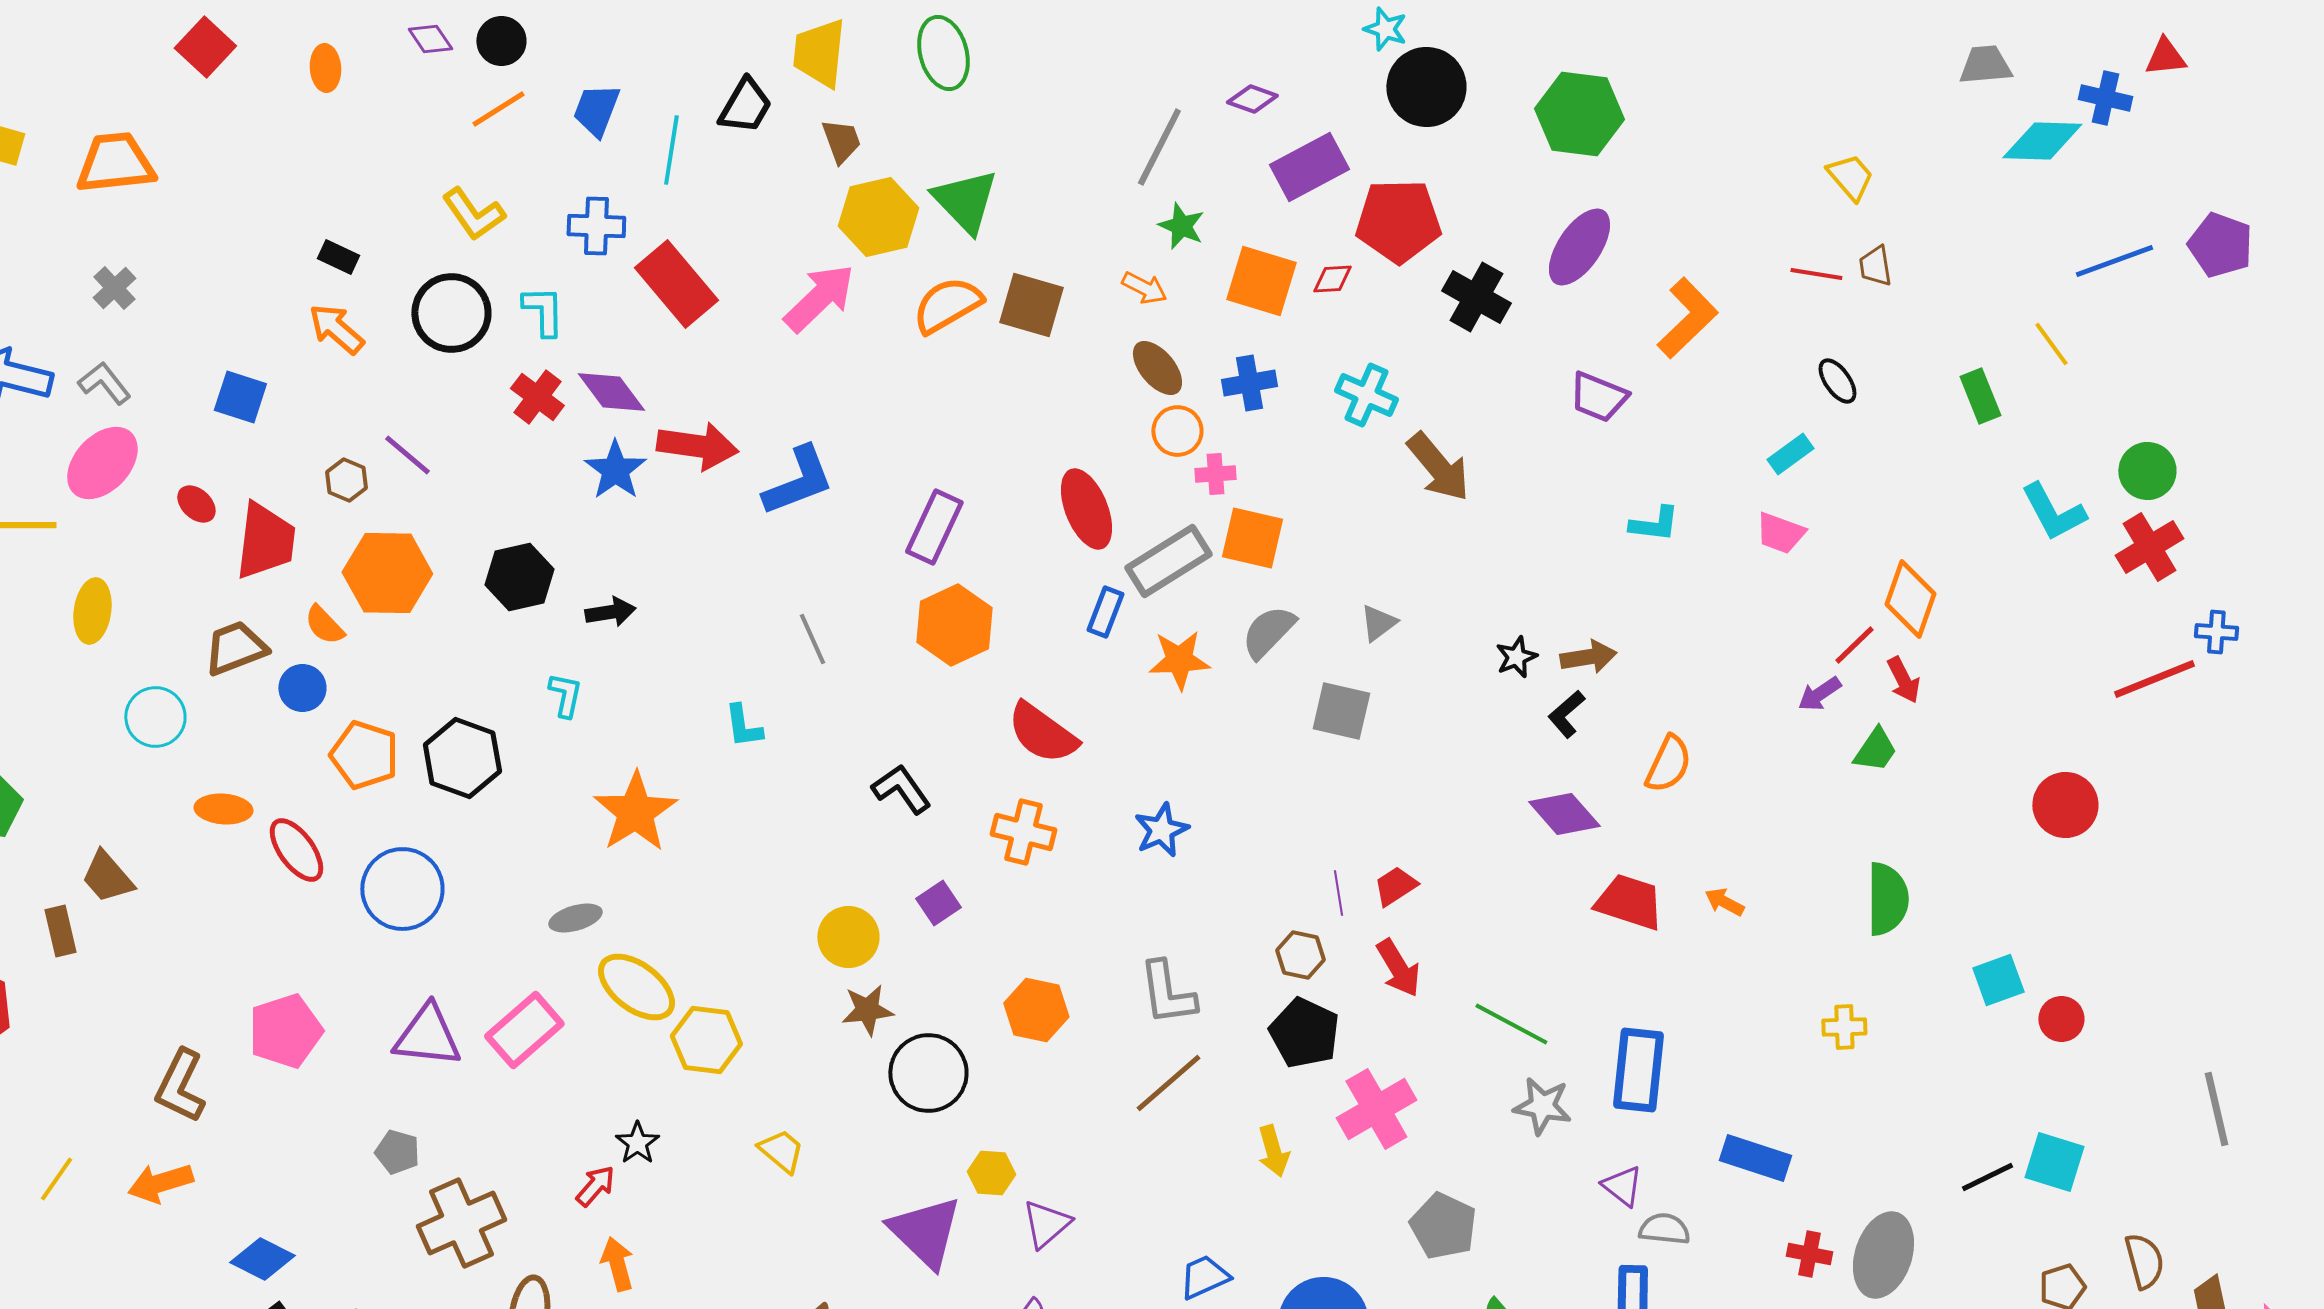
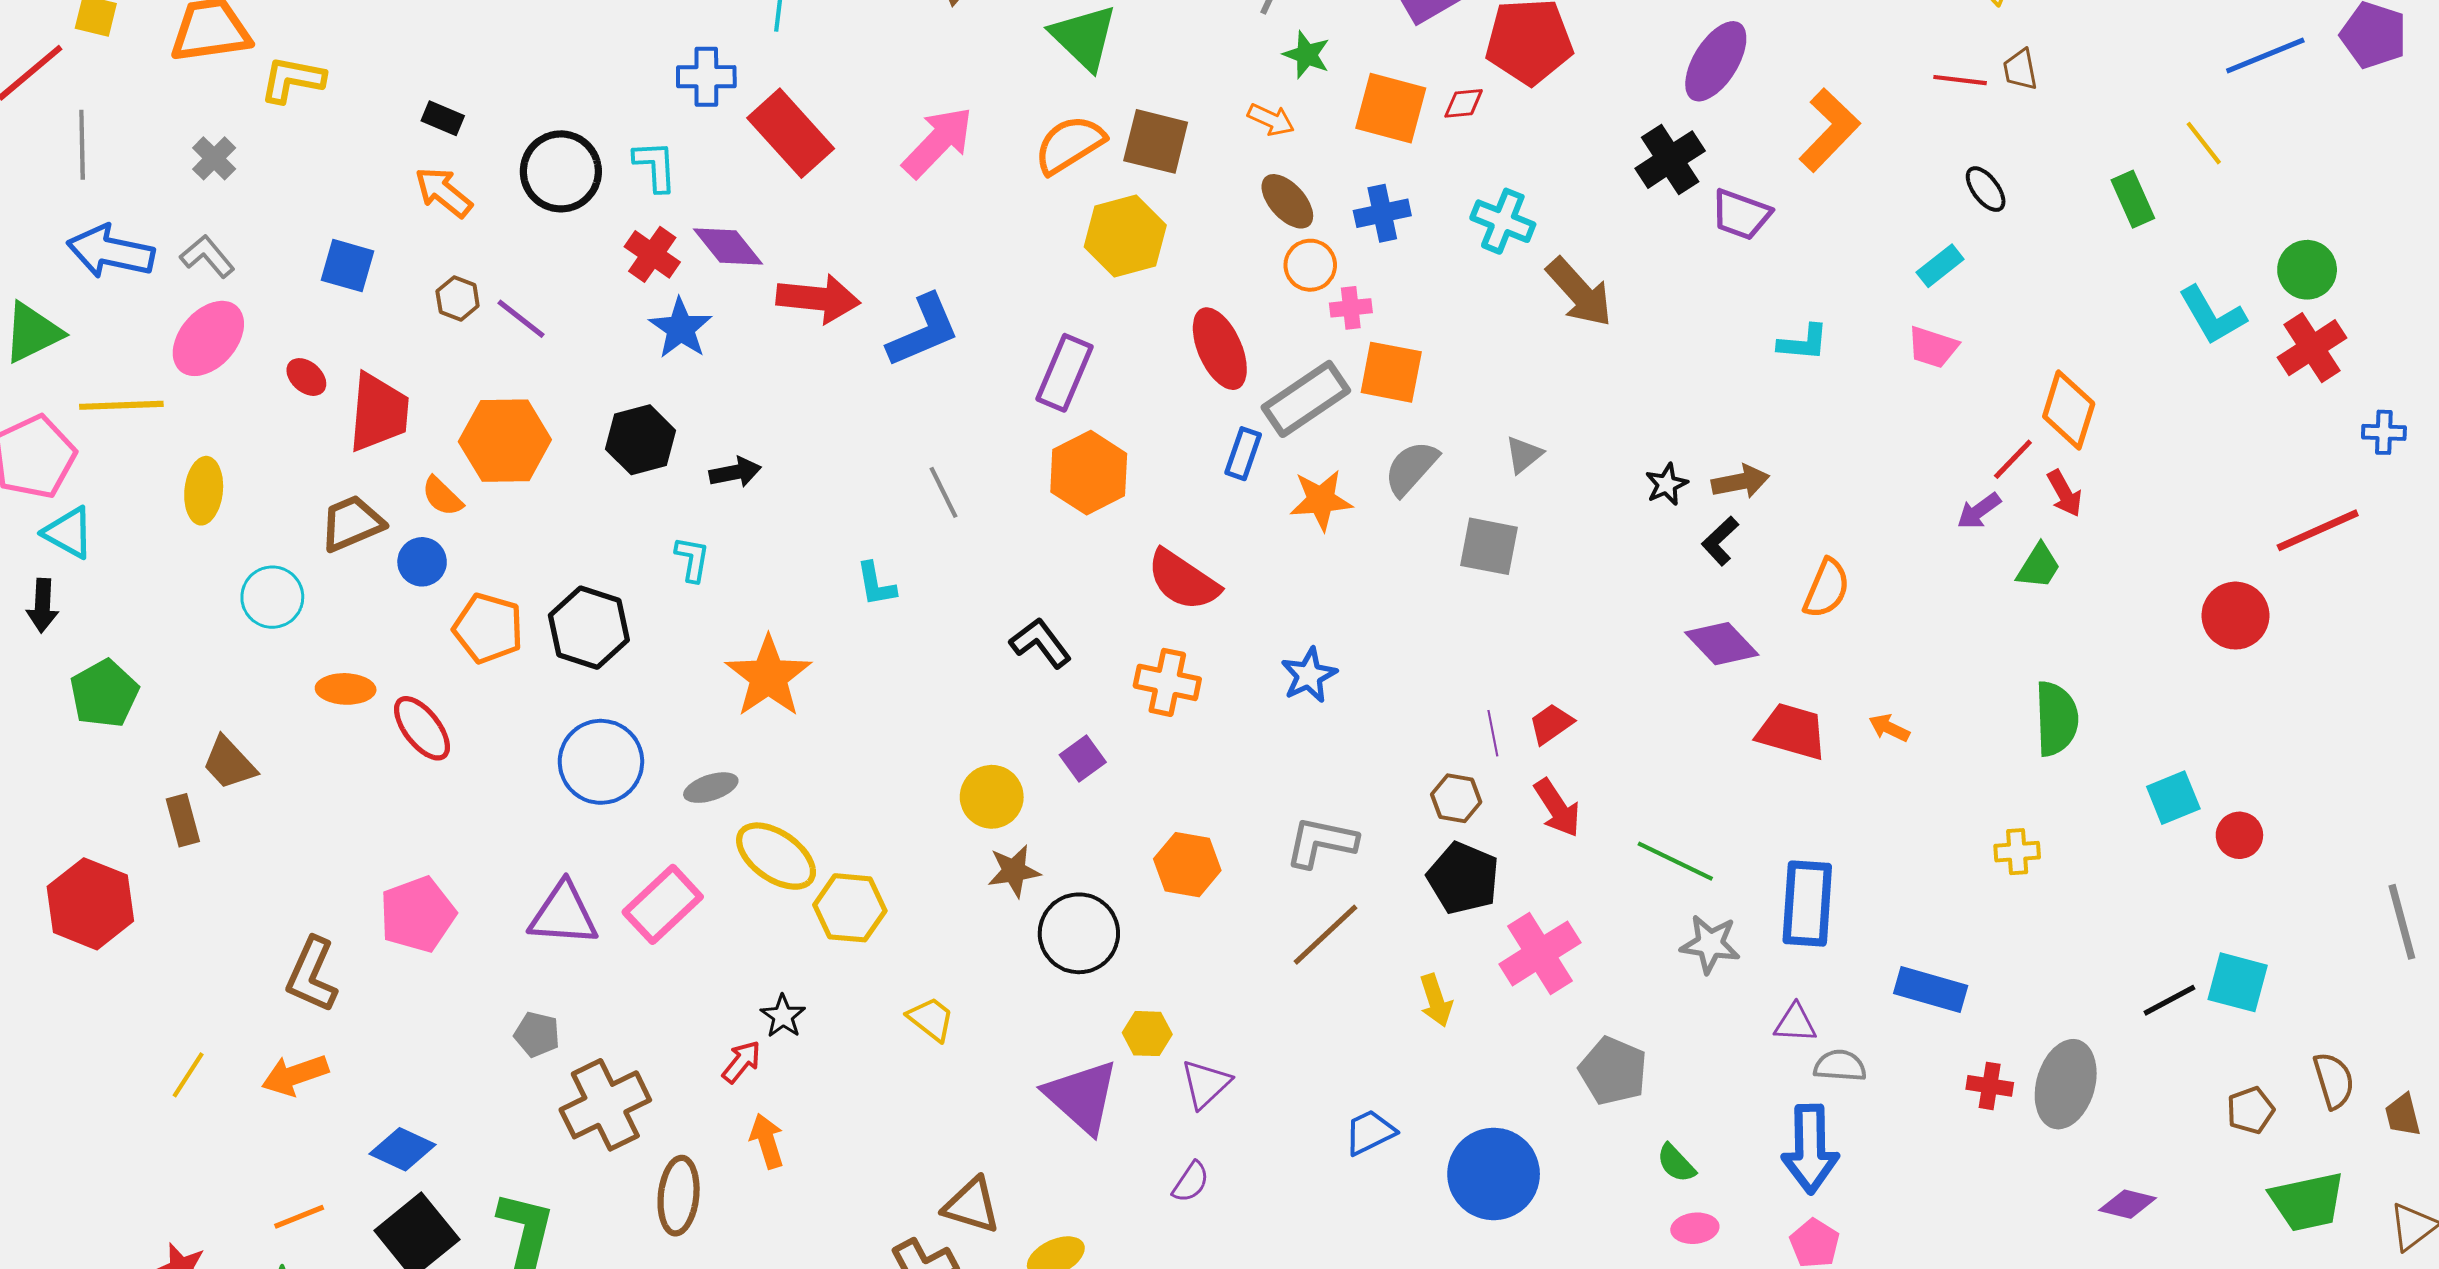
yellow L-shape: (473, 214) -> (292, 80), moved, turned 138
yellow hexagon: (878, 217) -> (1125, 236), moved
black cross: (1476, 297) -> (1670, 160), moved, turned 30
blue star: (615, 470) -> (681, 328), moved
brown hexagon: (346, 480) -> (458, 299), moved
red line: (2154, 679) -> (2318, 530), moved
blue circle: (402, 889) -> (601, 762), moved
gray L-shape: (1167, 993) -> (1321, 842), turned 112
purple triangle: (1622, 1186) -> (1795, 1023), turned -33

